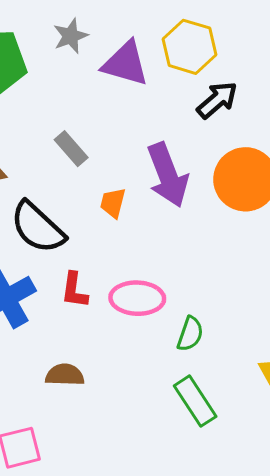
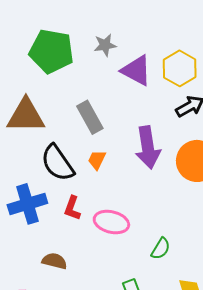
gray rectangle: (71, 149) -> (90, 117), size x1.4
orange trapezoid: (113, 203) -> (97, 160), moved
green semicircle: (190, 334) -> (161, 249), moved

